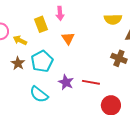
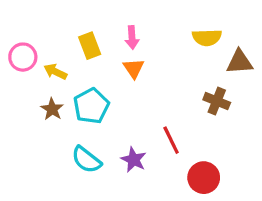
pink arrow: (60, 13) -> (132, 37), moved
purple star: (66, 82) -> (134, 160), moved
red line: (91, 82) -> (171, 140), turned 54

